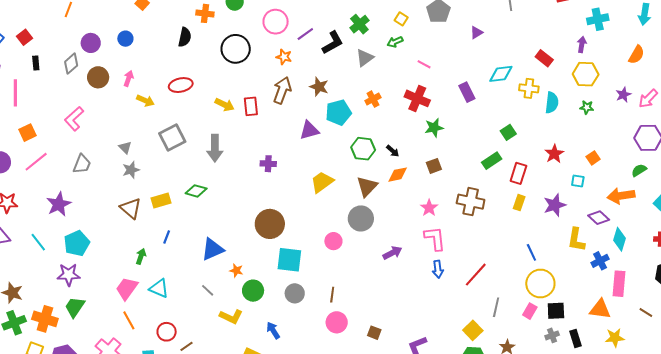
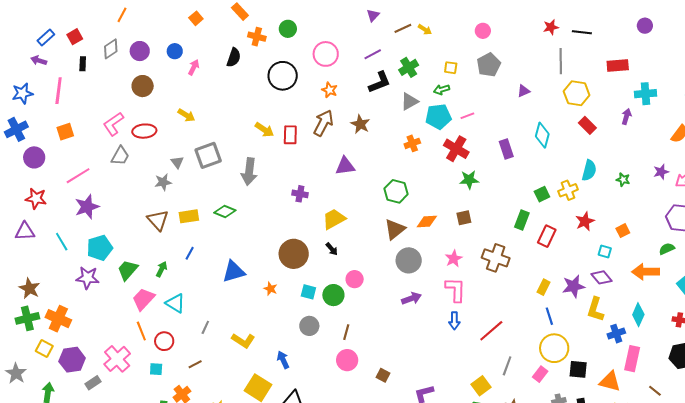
yellow square: (401, 19) -> (451, 68), turned -32
purple line: (305, 34) -> (373, 54), moved
gray diamond: (71, 64) -> (111, 49), moved
pink line: (424, 64) -> (467, 116), turned -56
cyan diamond: (501, 74) -> (542, 135), turned -75
yellow hexagon: (586, 74) -> (577, 93), moved
pink arrow: (128, 79) -> (194, 67), moved
red ellipse: (181, 85) -> (144, 131), moved
yellow cross: (529, 88) -> (568, 190), moved, turned -36
cyan pentagon: (338, 112) -> (438, 117), moved
gray triangle: (125, 147) -> (177, 162), moved
black arrow: (393, 151) -> (332, 249), moved
green rectangle: (492, 161) -> (522, 220), turned -42
pink line: (36, 162) -> (78, 176), moved
gray trapezoid: (82, 164) -> (120, 156), moved
yellow trapezoid: (322, 182) -> (334, 219), moved
yellow rectangle: (519, 203) -> (544, 287), moved
purple star: (555, 205) -> (574, 286), moved
gray circle: (361, 218) -> (409, 260), moved
purple diamond: (599, 218) -> (602, 277), moved
cyan square: (289, 260) -> (308, 292), size x0.6
orange star: (236, 271) -> (270, 289), moved
gray line: (208, 290) -> (205, 327), moved, turned 64
green circle: (253, 291) -> (333, 295), moved
green trapezoid: (75, 307) -> (128, 270), moved
black square: (556, 311) -> (578, 369), moved
red circle: (167, 332) -> (164, 341), moved

